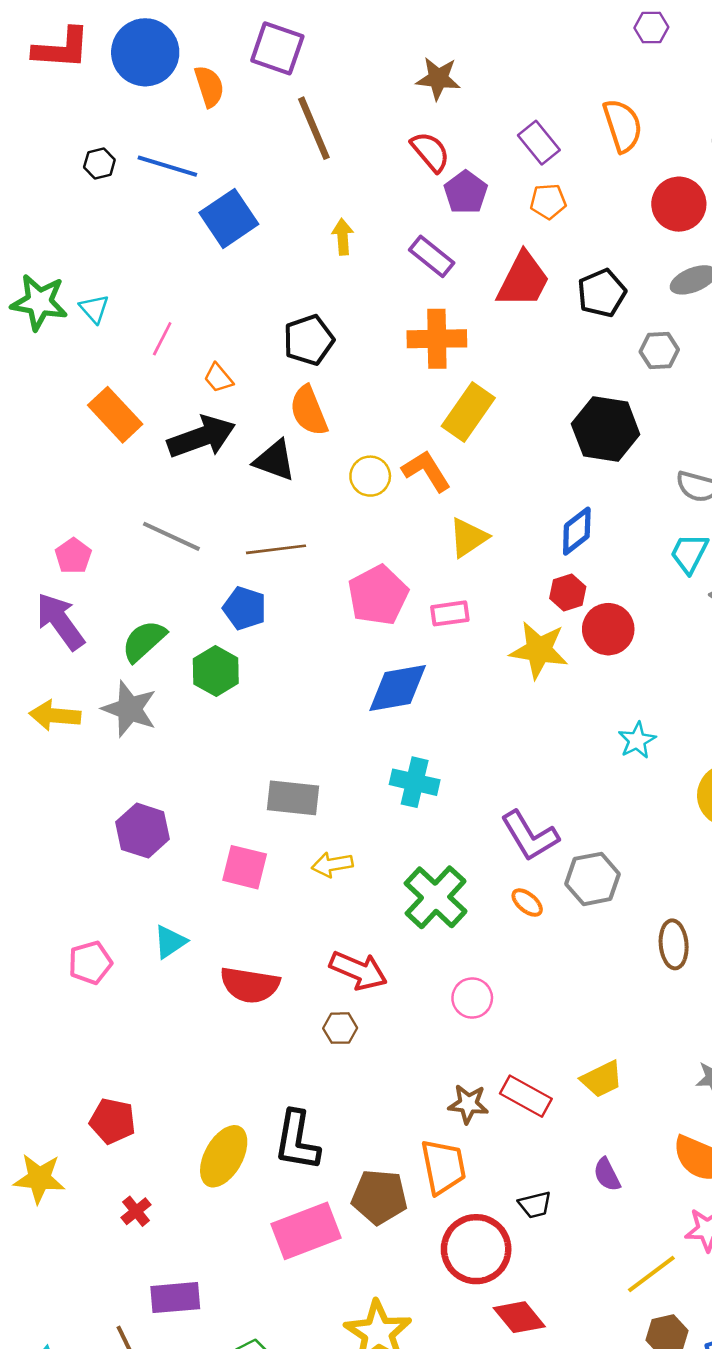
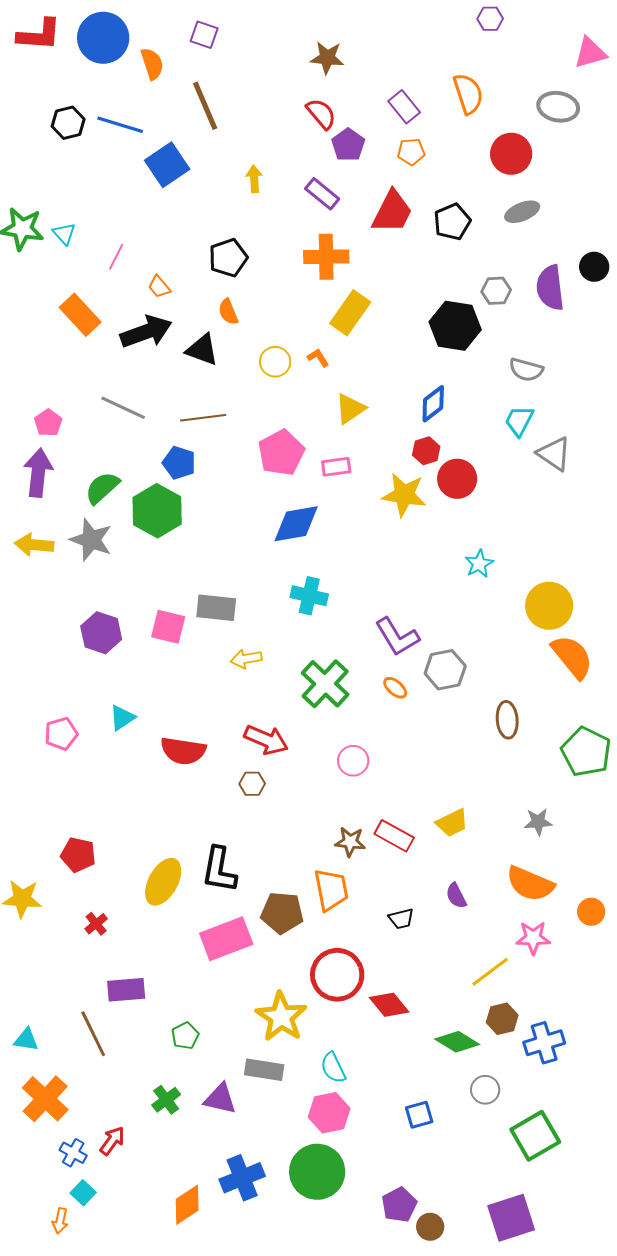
purple square: (277, 48) -> (204, 35), size x0.7
brown line: (314, 128) -> (205, 106), moved
black hexagon: (99, 164) -> (68, 123), size x1.4
gray hexagon: (659, 351) -> (496, 291), moved
orange semicircle: (309, 411) -> (228, 312), size x0.7
orange L-shape: (426, 471) -> (318, 358), size x0.6
purple arrow: (60, 621) -> (38, 473), turned 42
green hexagon: (216, 671) -> (157, 511), size x1.4
pink square: (245, 867) -> (168, 627), moved
red circle: (476, 1249) -> (337, 975), moved

